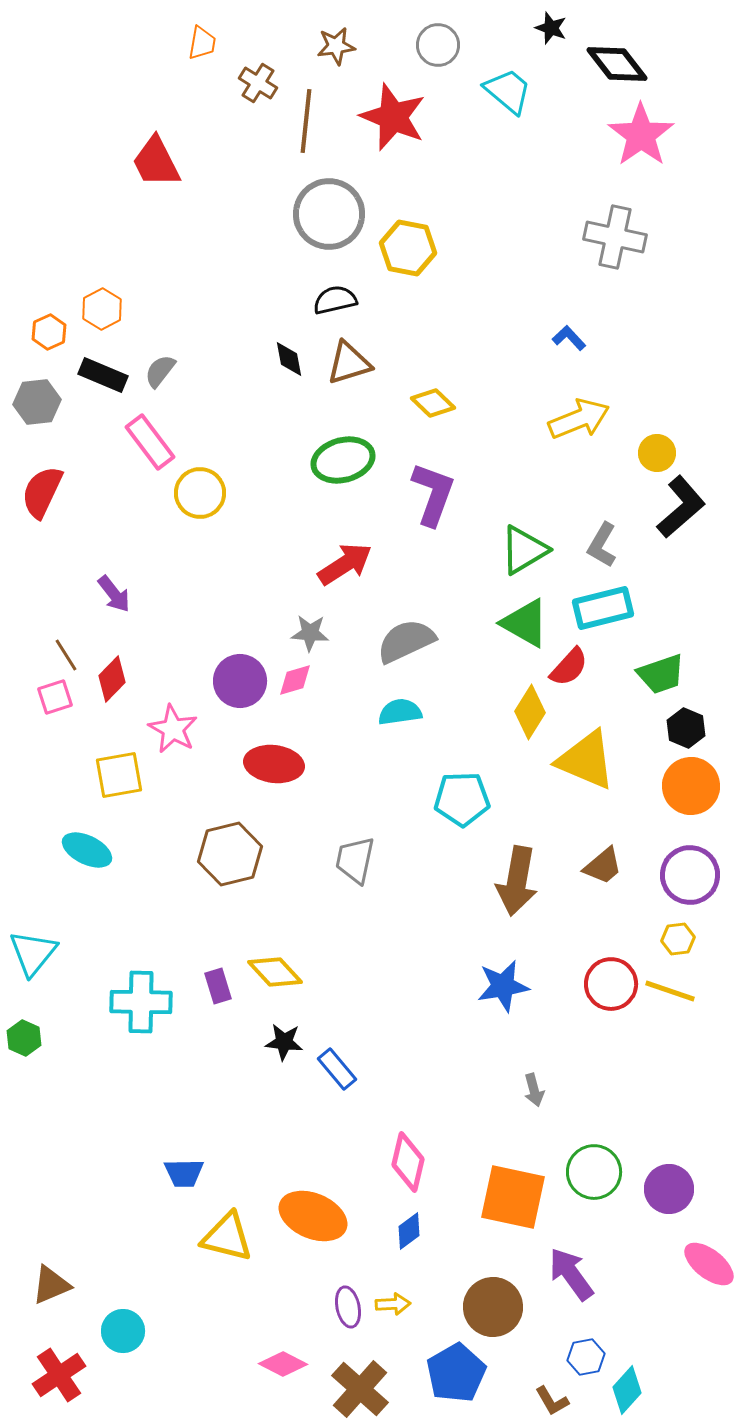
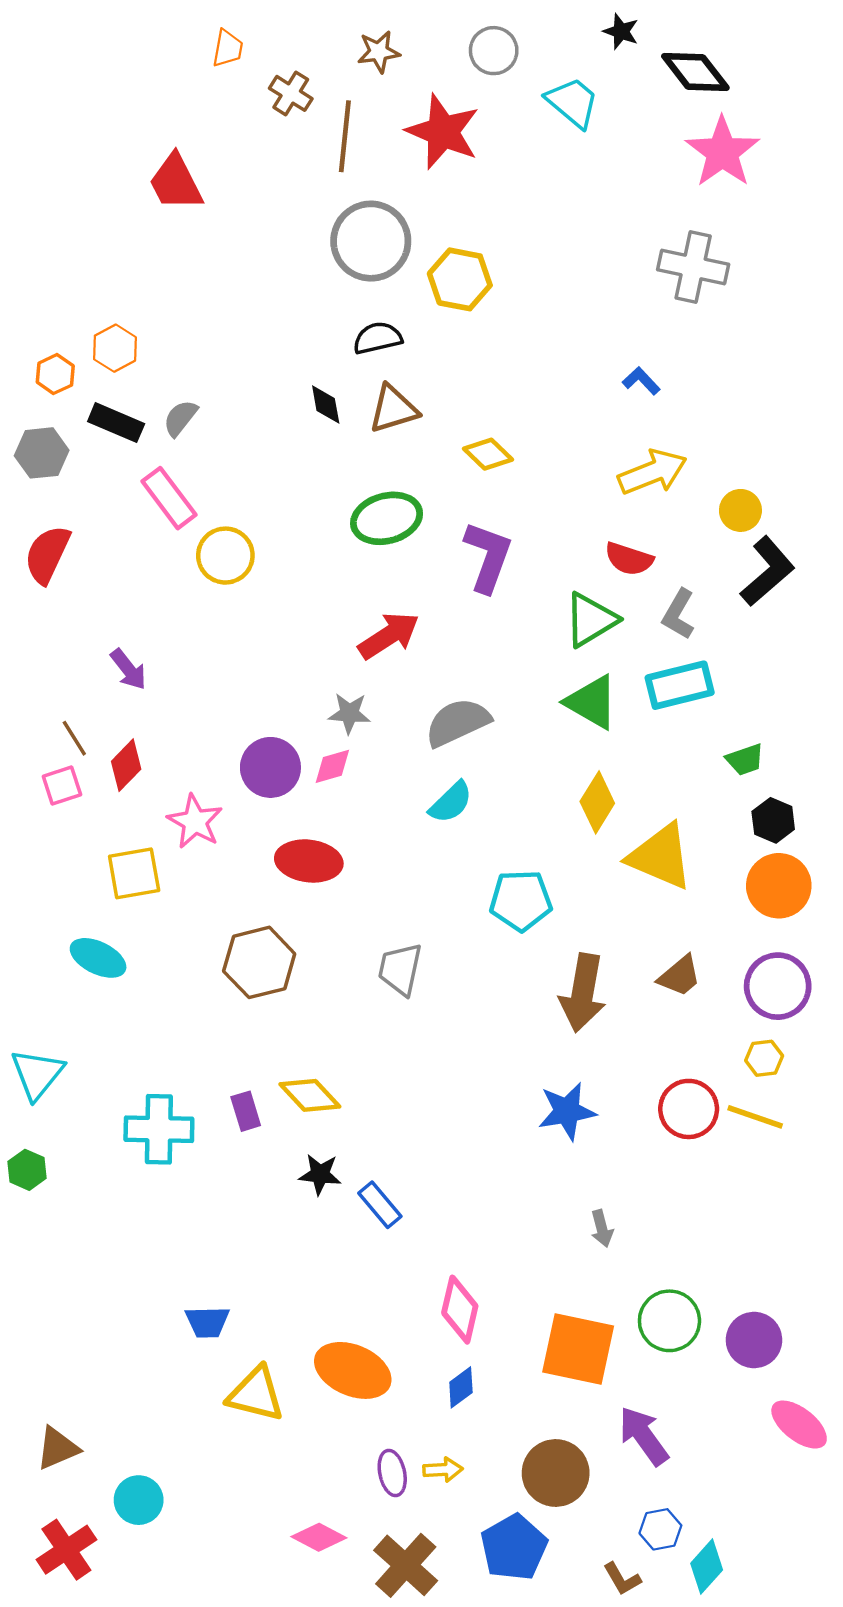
red semicircle: (569, 667) -> (629, 559), moved, turned 66
green trapezoid: (661, 674) -> (745, 760), size x0.7
cyan semicircle: (400, 712) -> (451, 802), turned 144

